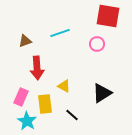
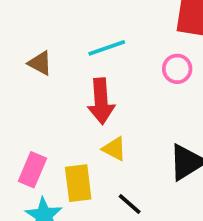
brown triangle: (25, 41) -> (40, 63), turned 48
red arrow: (37, 68) -> (101, 101), moved

